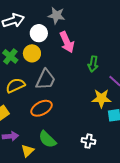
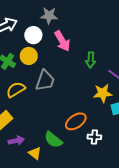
orange ellipse: (42, 108) -> (76, 121), moved
yellow triangle: (28, 151) -> (35, 153), turned -32

